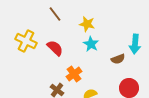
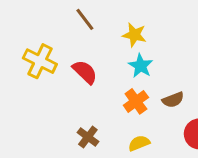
brown semicircle: (118, 59) -> (173, 100), moved
orange cross: (74, 74) -> (136, 101), moved

